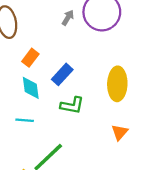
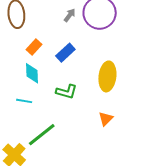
blue rectangle: (62, 74) -> (65, 53), moved

